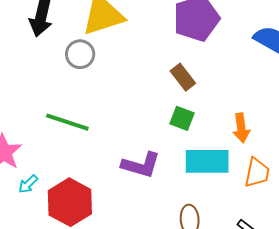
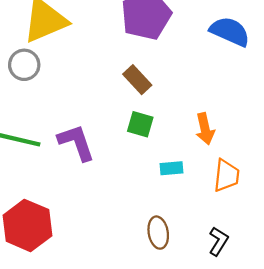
cyan rectangle: (207, 161) -> (171, 168), size x0.5
purple L-shape: (141, 165) -> (76, 142), moved, turned -120

